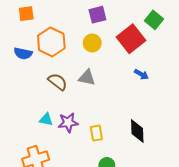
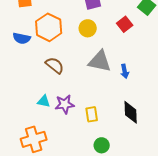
red square: (131, 39) -> (125, 24), size x0.6
blue arrow: (141, 74) -> (125, 71), moved, turned 48
gray triangle: (87, 78) -> (100, 61), moved, size x1.4

